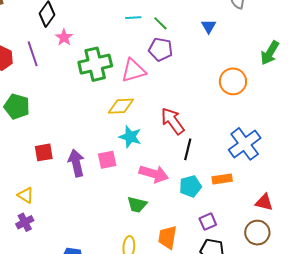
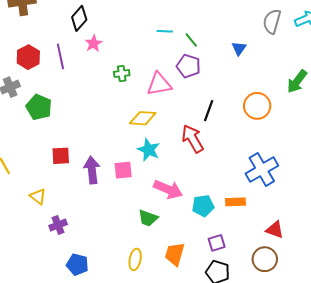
green cross: (95, 64) -> (122, 74), size x0.5
black line: (188, 149) -> (209, 111), moved
purple cross: (25, 222) -> (58, 225), moved

